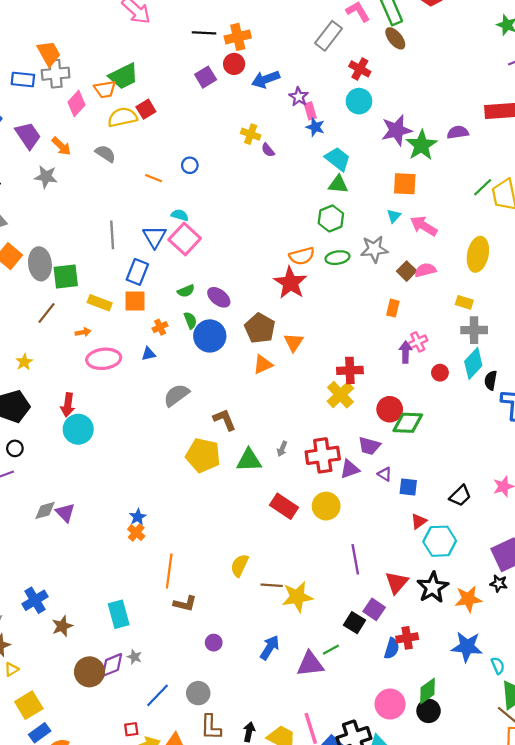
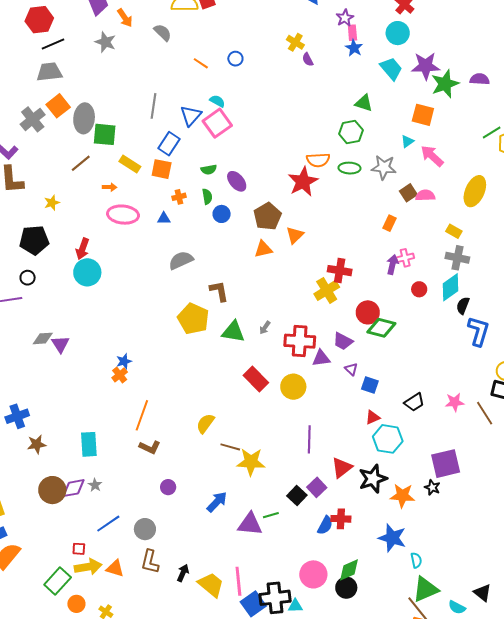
cyan trapezoid: (338, 159) -> (391, 69), moved
blue circle: (210, 336) -> (222, 214), size x0.6

